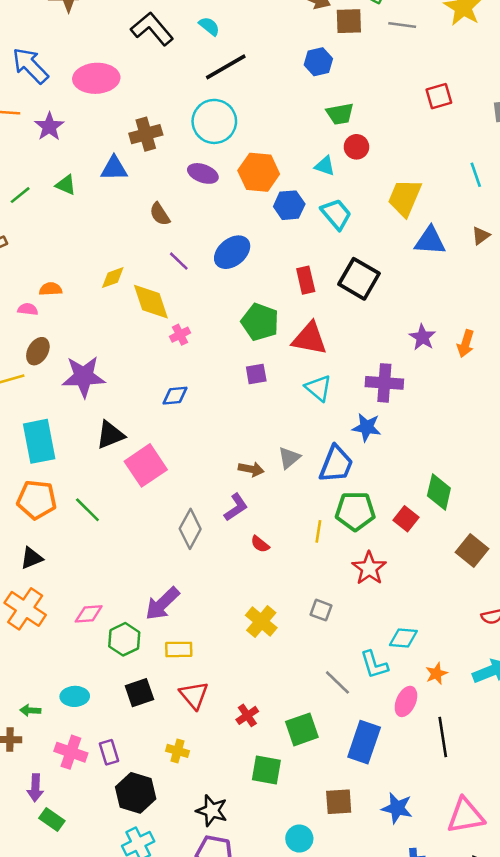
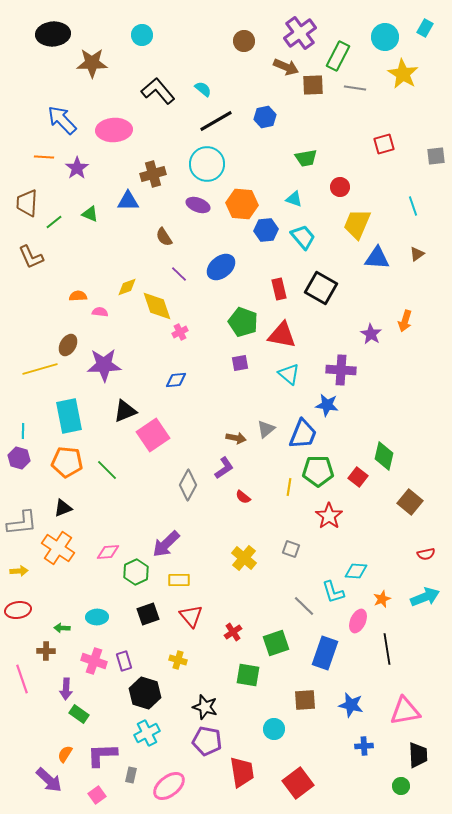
blue hexagon: (318, 62) -> (265, 117), moved
red circle: (356, 147) -> (340, 187), moved
pink semicircle: (28, 309) -> (100, 312), moved
orange arrow: (466, 344) -> (405, 321), moved

